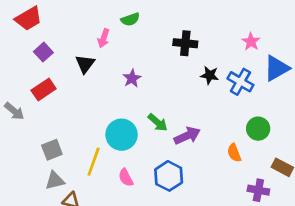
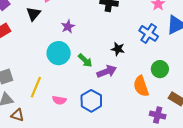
black star: (210, 75) -> (118, 49), moved
cyan circle: (122, 135) -> (59, 53), moved
orange semicircle: (234, 153) -> (141, 86), size x1.5
pink semicircle: (126, 177) -> (59, 100), turned -56

